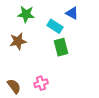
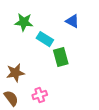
cyan rectangle: (55, 26) -> (45, 39), moved
brown star: (18, 41) -> (15, 73), moved

